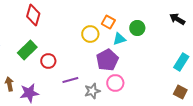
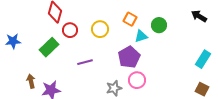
yellow circle: (90, 34) -> (100, 29), moved
red circle: (48, 61) -> (70, 30), moved
purple line: (70, 80) -> (85, 62), moved

